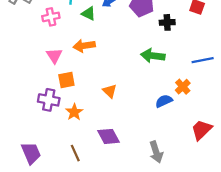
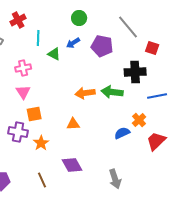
pink cross: (51, 17) -> (23, 68), moved
black cross: (167, 22) -> (135, 72), moved, size x1.5
orange arrow: (84, 46) -> (85, 93), moved
orange triangle: (110, 91) -> (73, 124), turned -48
red trapezoid: (202, 130) -> (156, 141), moved

